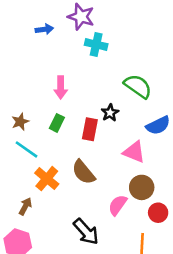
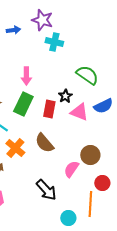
green rectangle: (57, 123) -> (23, 104), size x1.6
pink triangle: (134, 152) -> (79, 112), moved
red circle: (158, 213) -> (102, 183), moved

